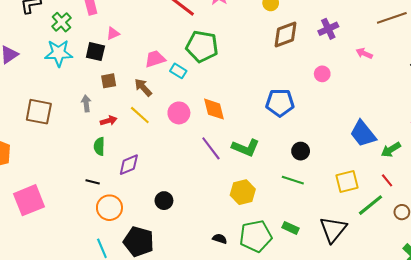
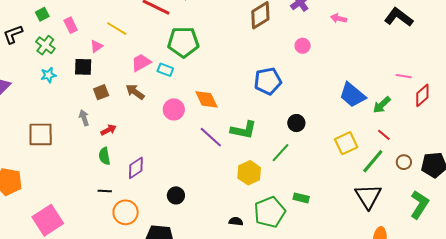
cyan star: (59, 53) -> (48, 75), size x0.6
yellow line: (140, 115) -> (117, 29), moved
green line: (293, 180) -> (280, 153), moved, turned -55
black triangle: (333, 229) -> (368, 196), moved

